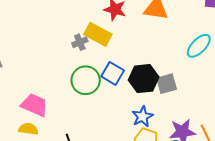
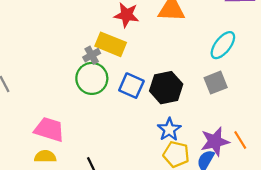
green circle: (86, 80) -> (92, 78), moved
gray square: (167, 84) -> (216, 83), moved

